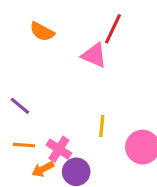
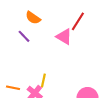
purple line: (20, 106) -> (24, 36), moved
yellow line: (102, 126) -> (43, 80), moved

